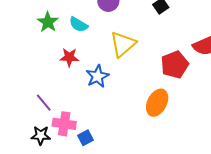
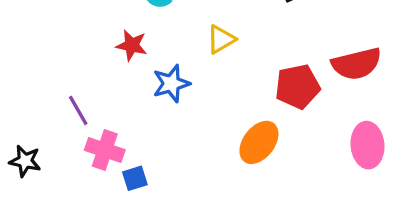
yellow triangle: (123, 44) -> (221, 39), size x0.7
black star: (41, 135) -> (25, 161), moved

